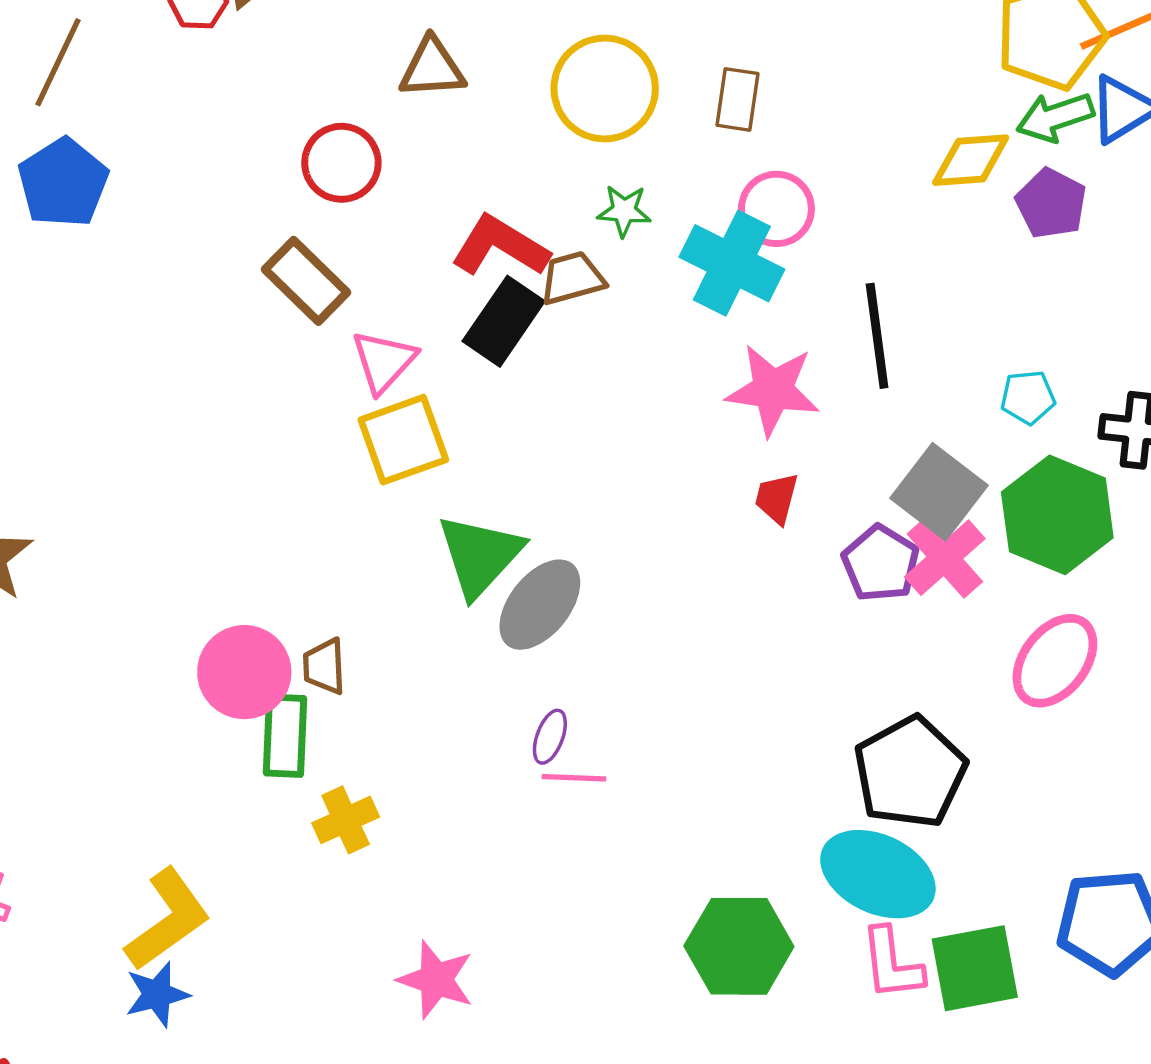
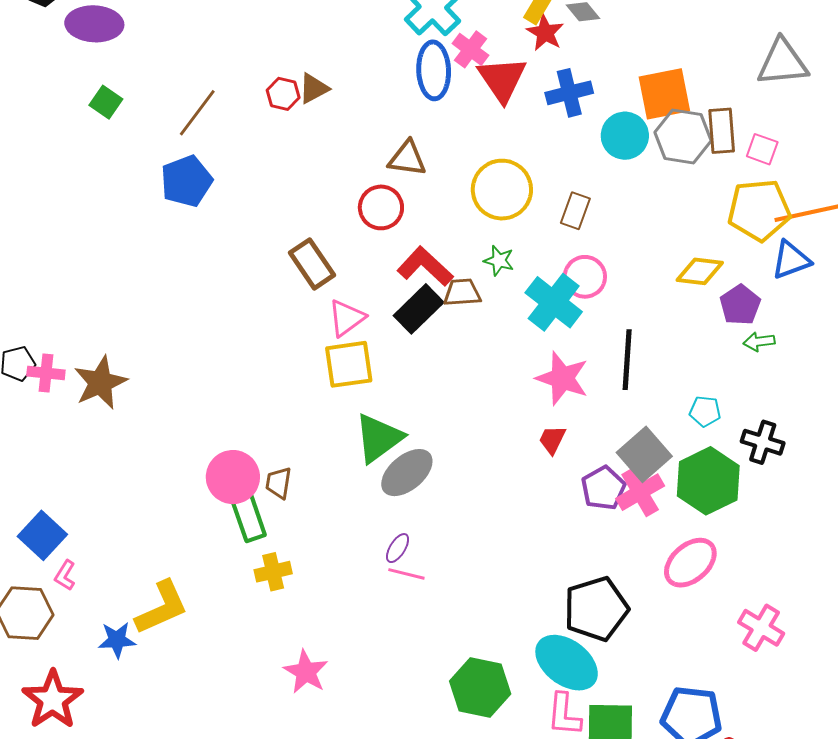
green arrow: (1055, 117) -> (759, 342), moved, size x0.7
red circle: (341, 163) -> (381, 207), moved
green rectangle: (285, 736) -> (249, 517), turned -33
blue star: (157, 994) -> (117, 640), moved

